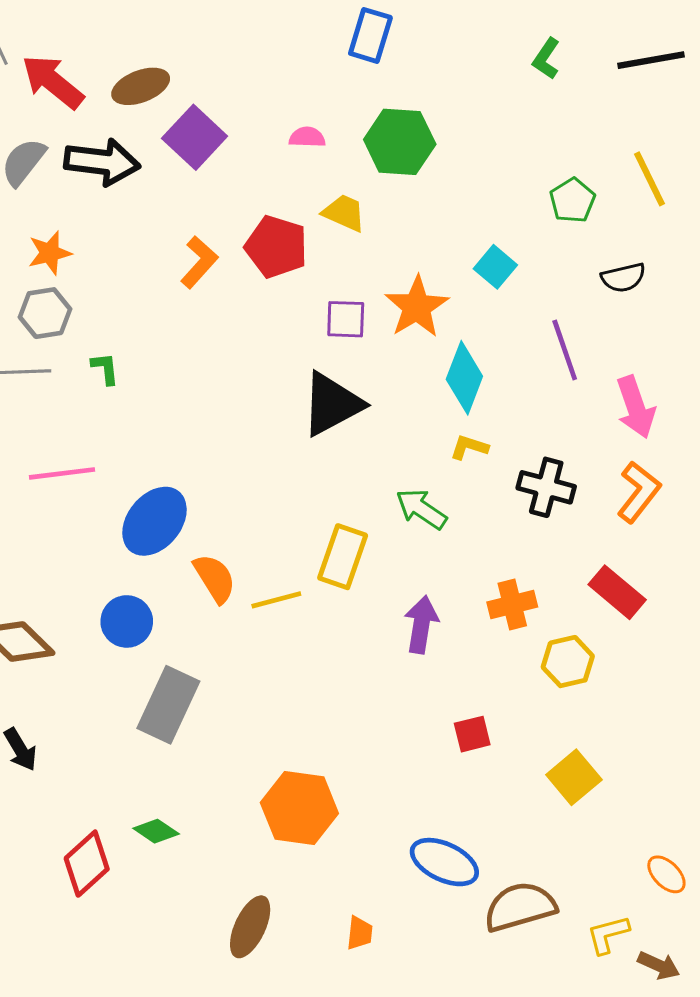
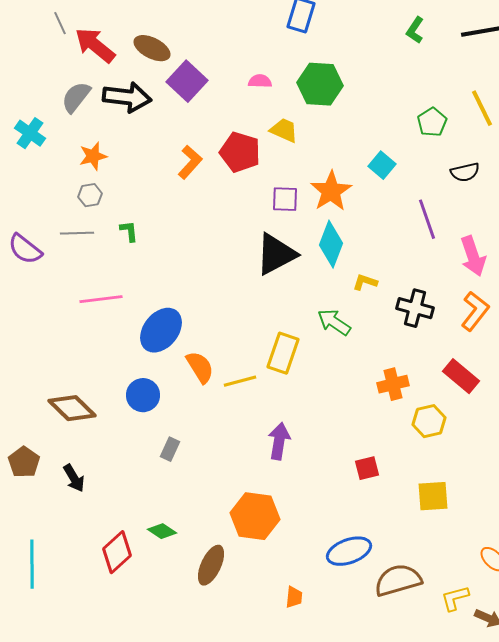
brown ellipse: (141, 86) -> (152, 48), turned 48
gray hexagon: (45, 313) -> (90, 195), size x0.7
cyan diamond: (464, 378) -> (331, 244), moved
purple arrow: (421, 625) -> (279, 441), moved
gray rectangle: (168, 705) -> (170, 449), size x0.5
yellow square: (574, 777) -> (433, 496), turned 36
blue ellipse: (444, 862) -> (349, 551), turned -45
brown ellipse: (250, 927) -> (211, 565), moved

